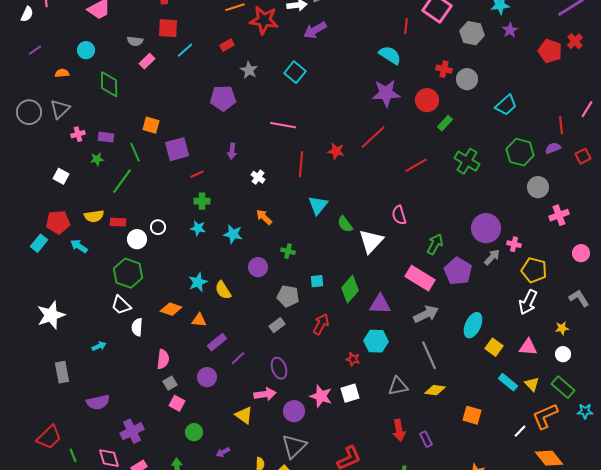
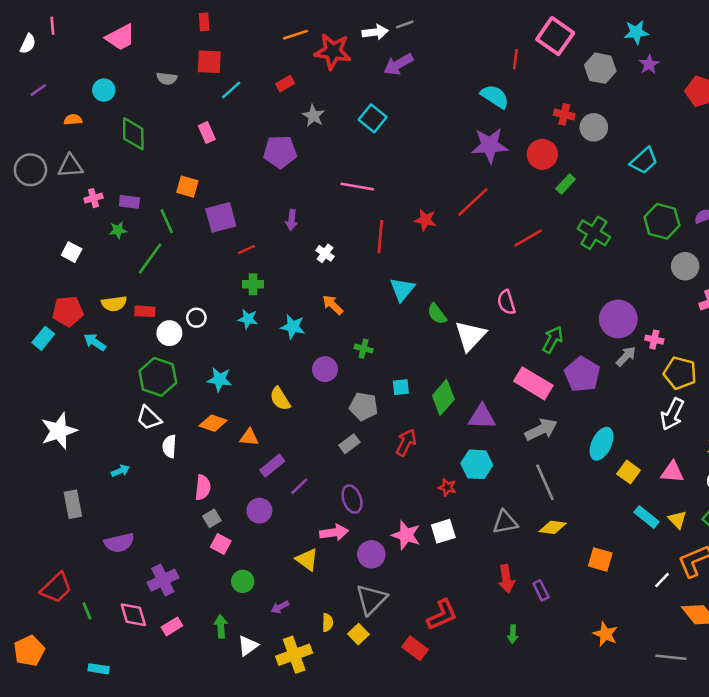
pink rectangle: (147, 61) -> (207, 132), moved, turned -70
gray triangle: (60, 109) -> (70, 166), turned 40
cyan star: (198, 282) -> (220, 379), moved, turned 30

